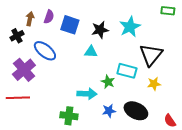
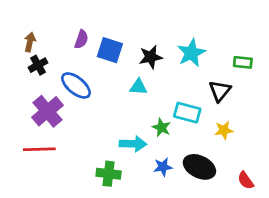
green rectangle: (168, 11) -> (243, 62), moved
brown arrow: (30, 19) -> (30, 42), moved
black triangle: (151, 55) -> (220, 91), size x0.7

